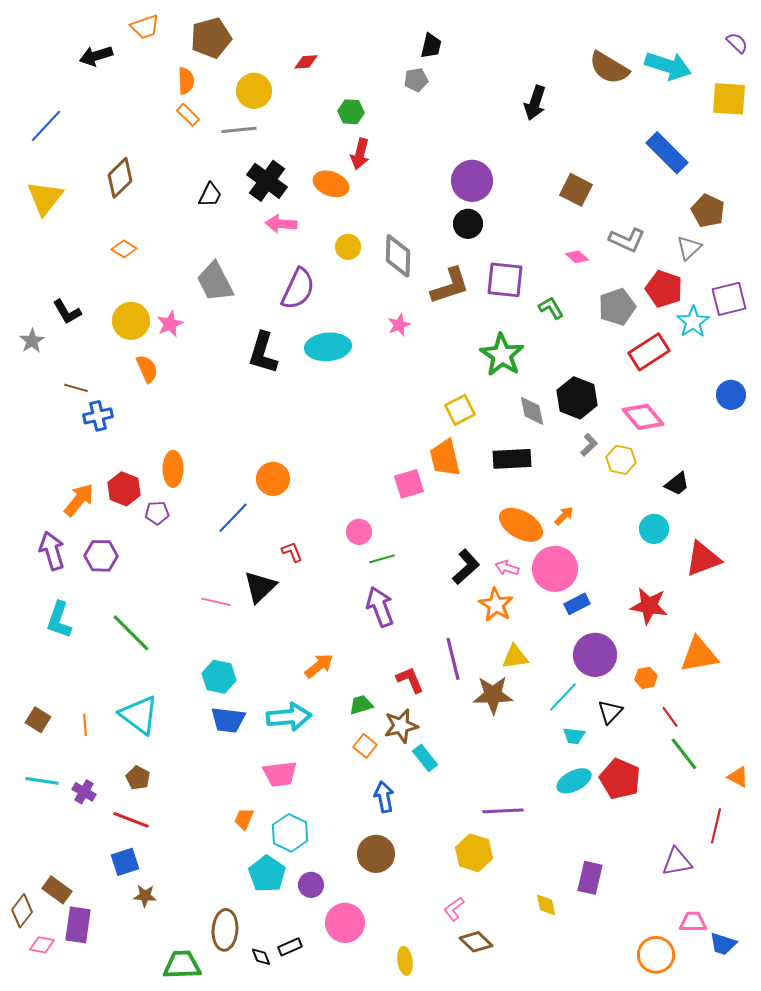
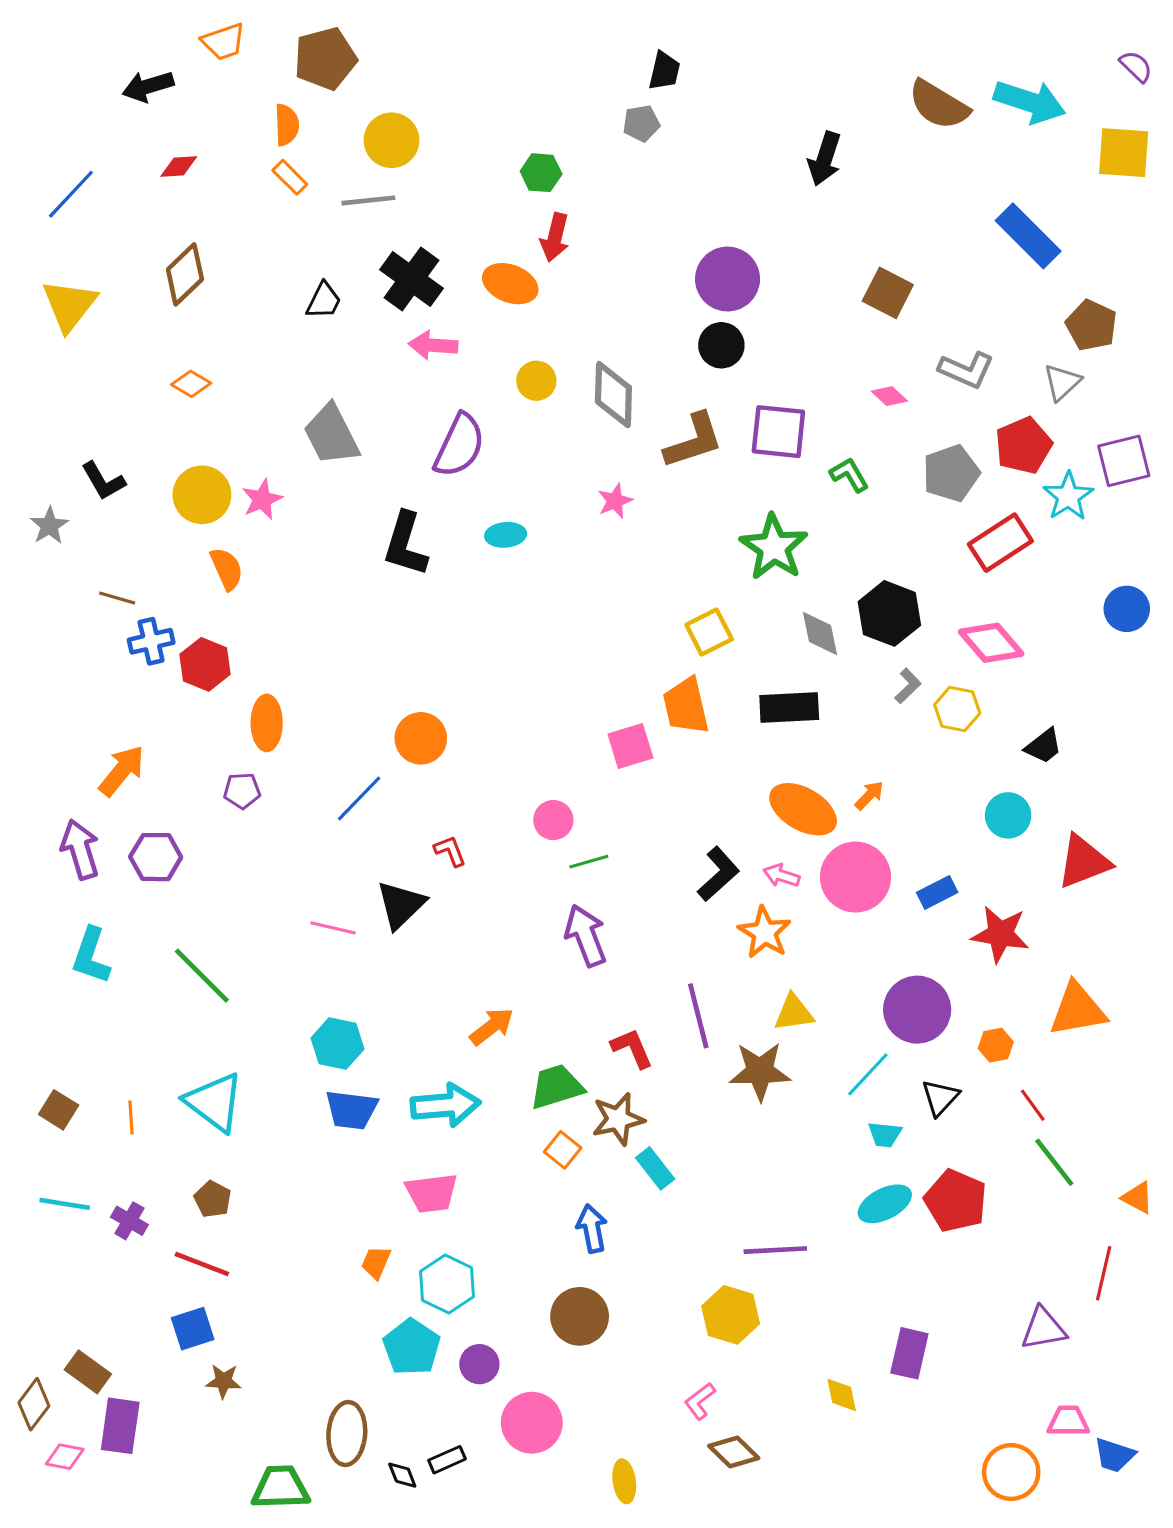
red diamond: (306, 62) -> (179, 166), moved
red pentagon: (664, 289) -> (1023, 445), turned 30
cyan ellipse: (328, 347) -> (506, 535), size x0.6
red hexagon: (124, 489) -> (205, 664), moved
blue rectangle: (577, 604) -> (937, 892), moved
green trapezoid: (361, 705) -> (556, 1087), size x1.5

